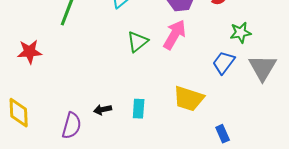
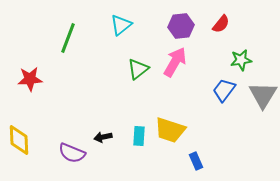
yellow trapezoid: (189, 99) -> (170, 130), moved
purple semicircle: (72, 126) -> (72, 153), turned 96
blue rectangle: (223, 134) -> (196, 161), moved

